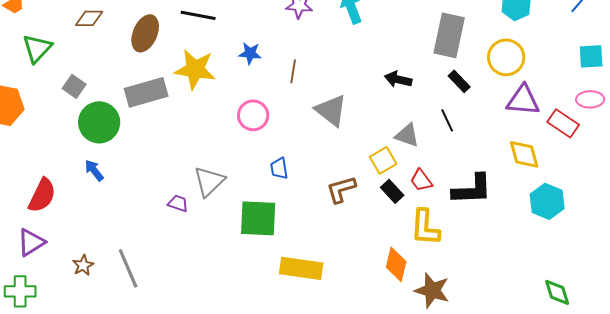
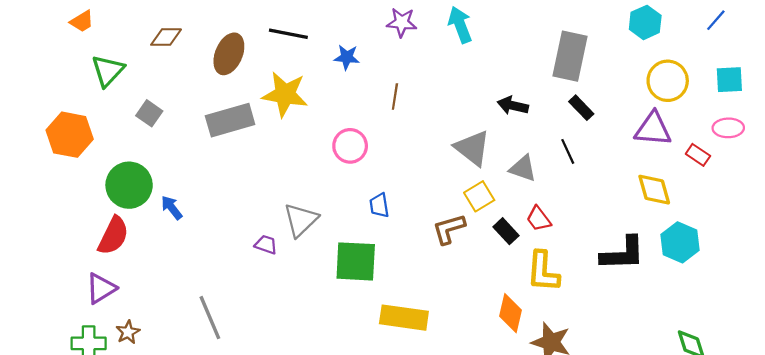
blue star: (250, 53) -> (347, 57), moved
yellow circle: (506, 57) -> (668, 81), moved
gray triangle: (331, 110) -> (472, 148), moved
green circle: (99, 122) -> (129, 185), moved
red rectangle: (563, 123) -> (698, 155), size x0.7
yellow square: (383, 160) -> (479, 196), moved
black L-shape: (472, 189) -> (623, 254), moved
brown star: (83, 265) -> (128, 332), moved

